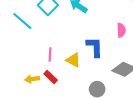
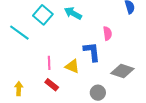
pink semicircle: (121, 30) -> (107, 33), moved
yellow arrow: (32, 79) -> (19, 89), moved, turned 104

